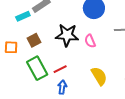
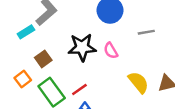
orange square: (11, 47) -> (23, 79), moved, turned -32
yellow semicircle: (99, 76) -> (139, 82), moved

